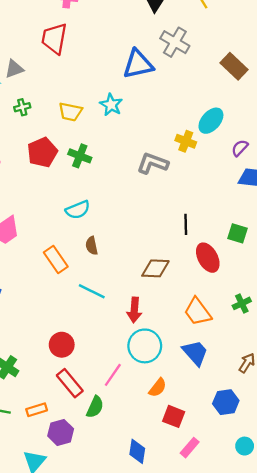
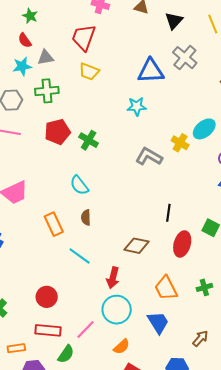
cyan star: (111, 105) -> (137, 106), moved, turned 30
green cross: (22, 107) -> (47, 91), size x1.6
yellow trapezoid: (70, 112) -> (89, 72), moved
cyan semicircle: (78, 210) -> (79, 185), turned 65
red ellipse: (208, 258) -> (182, 244), turned 35
red rectangle: (70, 383) -> (48, 330), turned -55

